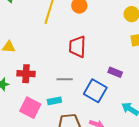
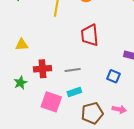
gray line: (65, 79) -> (73, 70), moved
blue square: (95, 91) -> (113, 76), size x0.6

